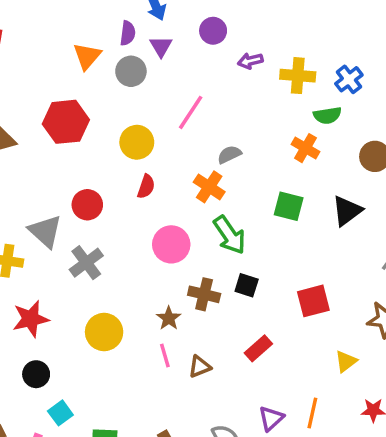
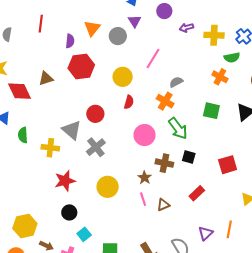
purple semicircle: (128, 33) -> (70, 41), moved

